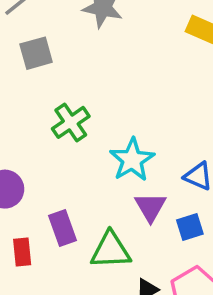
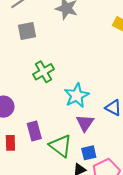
blue square: (190, 227) -> (89, 153), moved
green triangle: (111, 250) -> (61, 146), turned 35

